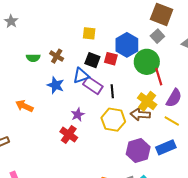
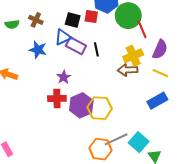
yellow cross: (147, 101) -> (133, 56), turned 36
yellow hexagon: (113, 120) -> (100, 108), moved
red cross: (69, 135) -> (57, 98), turned -30
purple hexagon: (138, 150) -> (81, 105), moved

